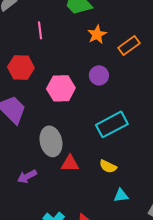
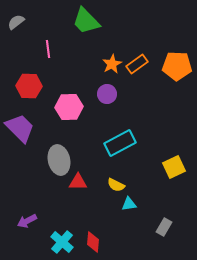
orange star: (97, 34) -> (112, 64), moved
purple arrow: (27, 176) -> (27, 221), moved
cyan triangle: (121, 195) -> (129, 204), moved

